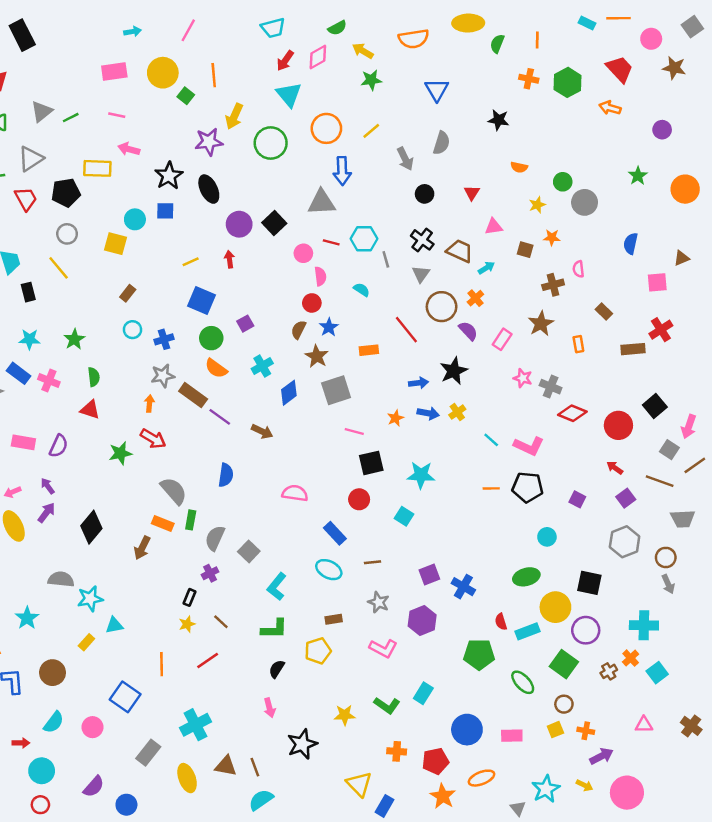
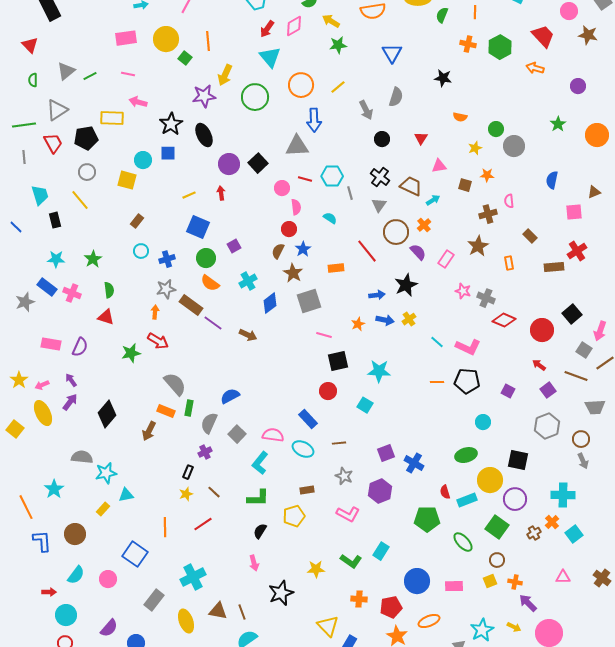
blue semicircle: (226, 475) -> (230, 396), moved, turned -126
pink semicircle: (295, 493) -> (273, 435), moved
purple arrow: (601, 756) -> (528, 603), turned -108

